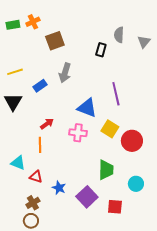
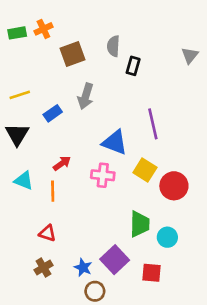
gray semicircle: (119, 35) -> (113, 46), moved
cyan triangle: (18, 163) -> (24, 181), moved
cyan circle: (136, 184) -> (167, 237), moved
blue star: (59, 188) -> (83, 268), moved
brown circle: (31, 221) -> (95, 291), moved

